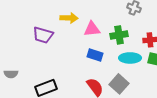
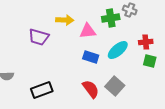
green cross: (119, 35) -> (111, 18), moved
cyan ellipse: (130, 58) -> (118, 50), moved, turned -40

